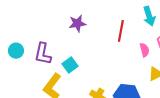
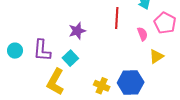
purple star: (77, 23) -> (77, 31), moved

